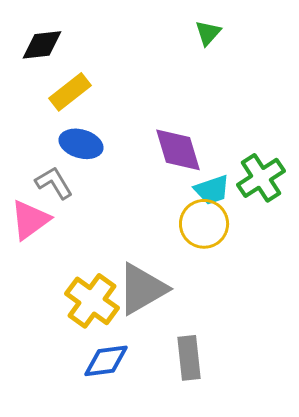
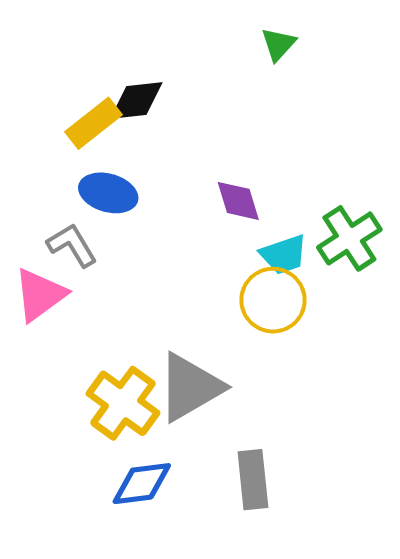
black diamond: (42, 45) -> (136, 100), moved
purple diamond: (178, 150) -> (238, 201), size x0.7

